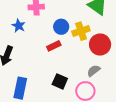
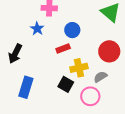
blue star: (19, 26) -> (37, 29), moved
yellow cross: (81, 31) -> (79, 68), moved

